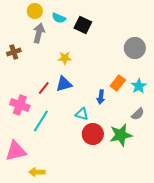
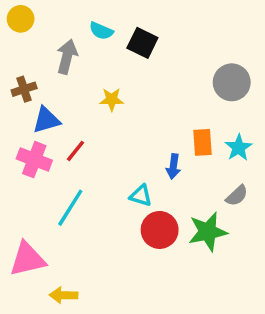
yellow circle: (35, 11) -> (21, 19), moved
orange rectangle: (118, 83) -> (203, 142), turned -42
blue triangle: (64, 84) -> (46, 120), moved
pink cross: (20, 105) -> (34, 160), moved

